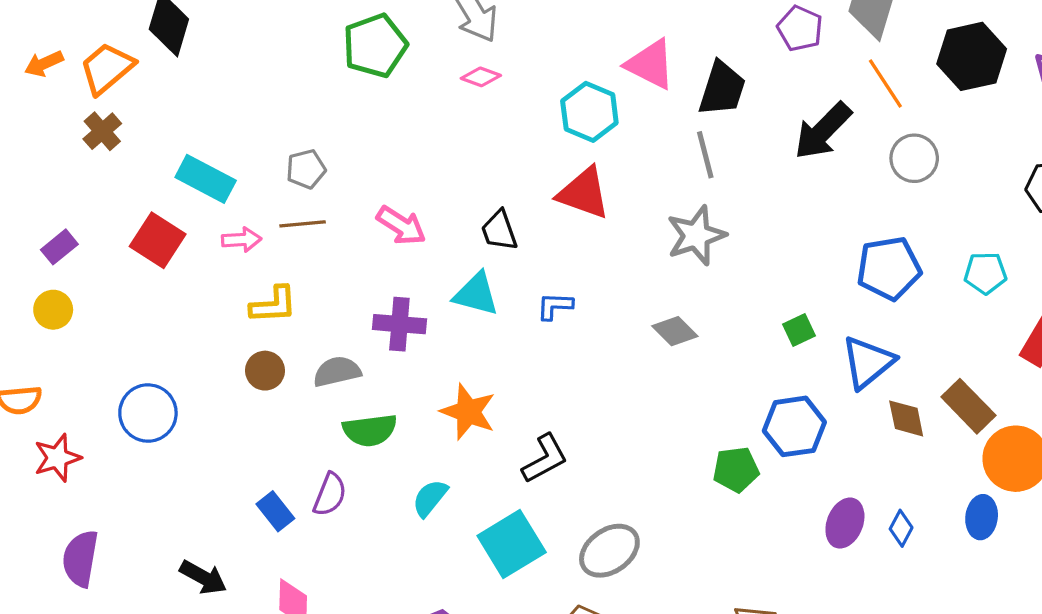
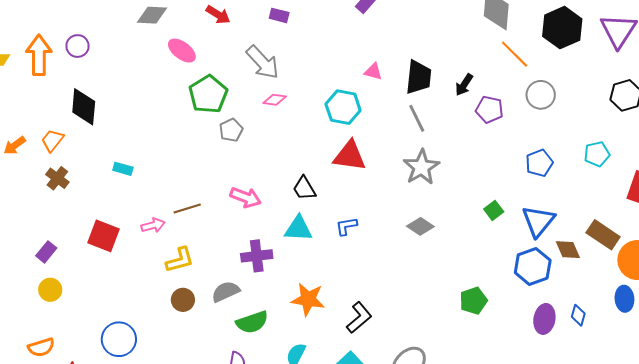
purple pentagon: (800, 29) -> (489, 110), moved
pink triangle: (650, 64) -> (373, 72), size x0.6
orange trapezoid: (107, 68) -> (52, 140), size x0.7
black arrow: (823, 131) -> (464, 85), moved, size x0.6
gray pentagon: (306, 169) -> (231, 130), moved
cyan rectangle: (206, 179) -> (123, 169), moved, size x0.6
blue pentagon: (889, 268) -> (539, 163), size x0.7
blue hexagon: (794, 426) -> (533, 266), moved

